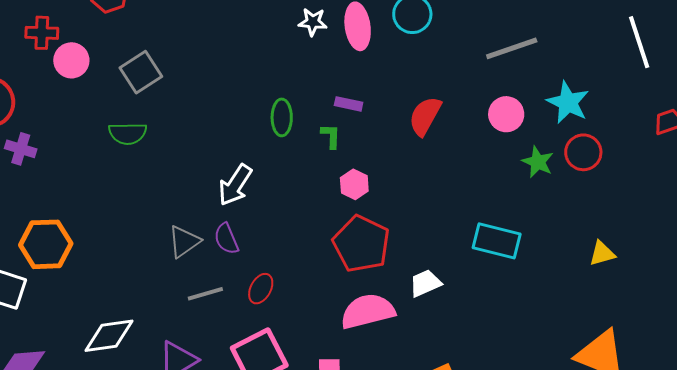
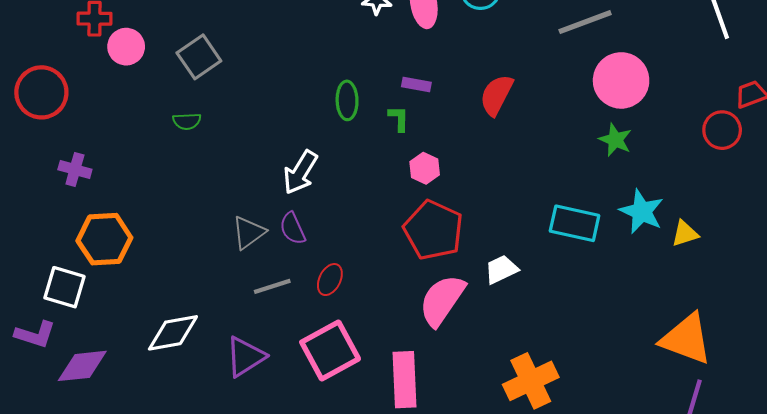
cyan star: (568, 102) -> (642, 211), moved
pink circle: (506, 114) -> (621, 80), moved, size x1.5
green semicircle: (128, 133) -> (187, 121), size x0.7
purple cross: (21, 149) -> (75, 170), moved
red circle: (583, 152) -> (722, 130), moved
pink semicircle: (368, 311) -> (442, 300), turned -40

